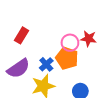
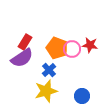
orange pentagon: (67, 58) -> (57, 48), moved
purple semicircle: (18, 68) -> (22, 58), moved

